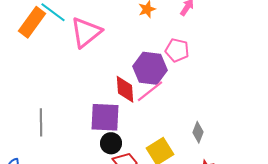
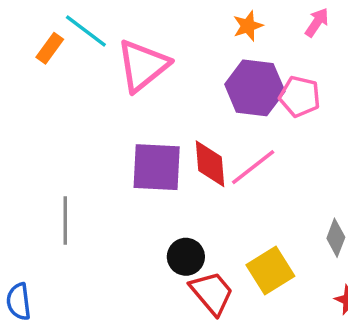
orange rectangle: (32, 22) -> (50, 48), size x0.6
purple hexagon: (150, 68) -> (255, 88), moved
purple square: (105, 117) -> (157, 167), moved

